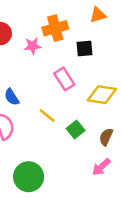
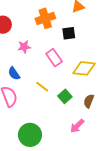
pink star: (33, 46) -> (24, 47), moved
pink arrow: (101, 167) -> (77, 126), moved

